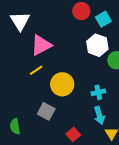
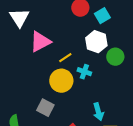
yellow line: (36, 70) -> (65, 58), moved
cyan cross: (98, 92) -> (84, 72), moved, turned 32

